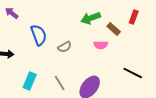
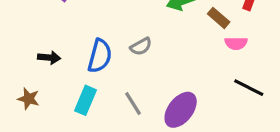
blue semicircle: (39, 35) -> (100, 56), moved, turned 35
pink semicircle: (101, 45) -> (236, 43), moved

